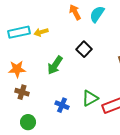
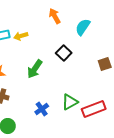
cyan semicircle: (97, 14) -> (83, 27), moved
blue cross: (62, 105) -> (42, 109), turned 32

